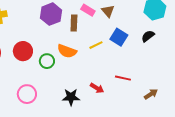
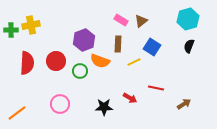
brown triangle: (108, 11) -> (141, 21), turned 32
purple hexagon: (51, 14) -> (84, 40), moved
brown rectangle: (74, 23) -> (118, 44), moved
black semicircle: (148, 36) -> (189, 46), moved, turned -32
yellow line: (96, 45) -> (134, 62), moved

